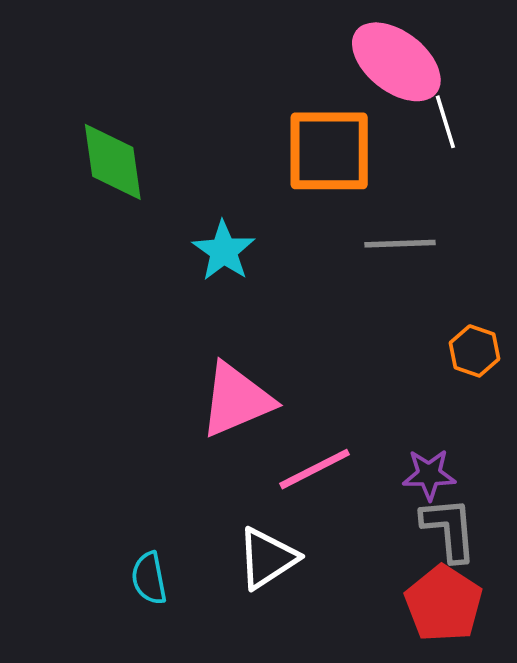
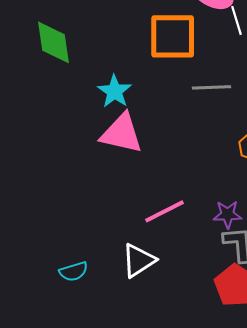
pink triangle: (236, 400) -> (122, 133), moved, turned 36
cyan semicircle: (149, 578) -> (74, 271), turned -96

